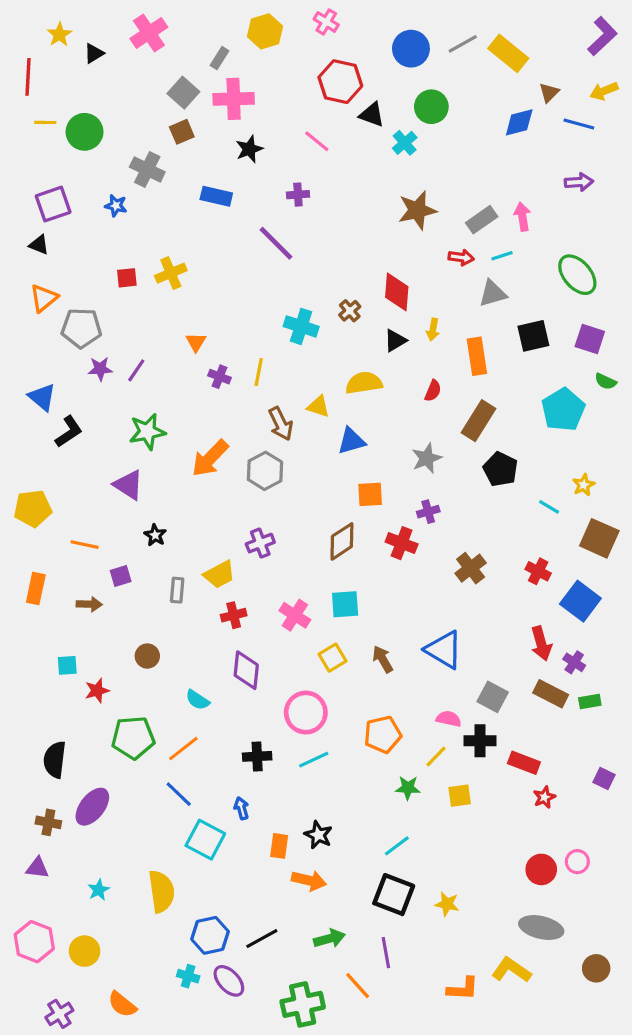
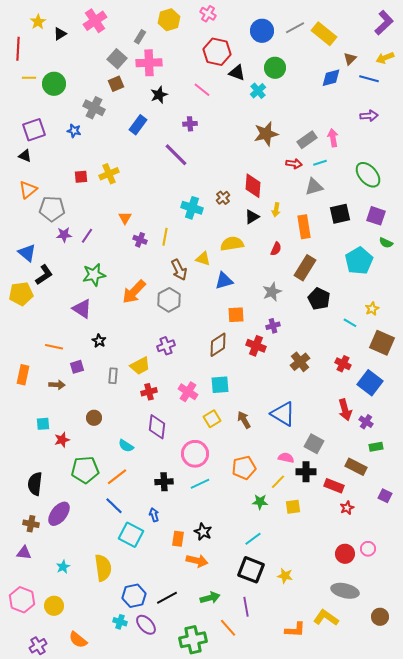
blue rectangle: (216, 196) -> (138, 125), turned -66
yellow pentagon: (33, 508) -> (21, 294), moved
brown rectangle: (551, 694) -> (356, 467), moved

